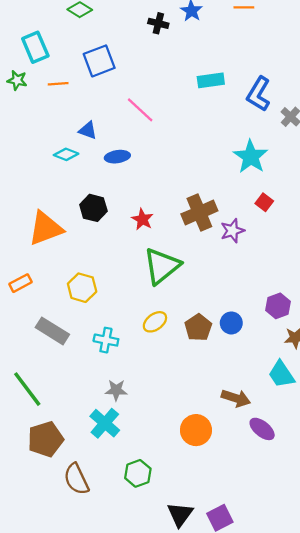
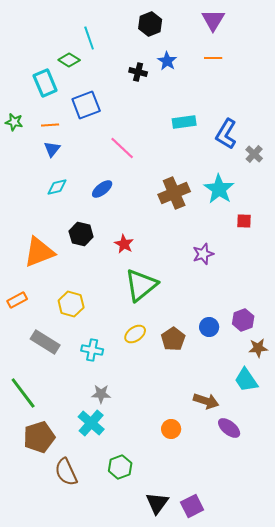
cyan rectangle: (35, 47) -> (45, 83), moved
blue triangle: (88, 130) -> (52, 149), moved, turned 48
cyan diamond: (66, 154) -> (57, 187), turned -35
blue ellipse: (117, 157) -> (102, 189), turned -30
red square: (264, 202) -> (244, 221), moved, turned -35
brown cross: (199, 212) -> (174, 193), moved
blue circle: (231, 323) -> (209, 327), moved
orange circle: (196, 430) -> (171, 429), size x0.7

